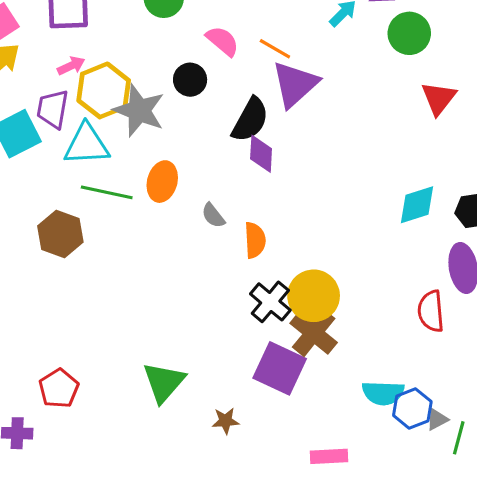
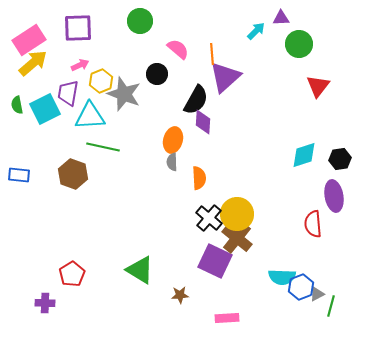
orange line: (275, 49) -> (212, 54), turned 55
yellow hexagon: (104, 90) -> (101, 81), size x0.7
orange ellipse: (162, 182) -> (173, 140), moved
gray semicircle: (213, 215) -> (172, 162), turned 36
green triangle: (164, 382) -> (140, 270), turned -40
pink rectangle: (329, 456) -> (227, 318), moved

